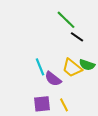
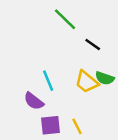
green line: (66, 20) -> (65, 19), moved
purple semicircle: (53, 79) -> (34, 101), moved

